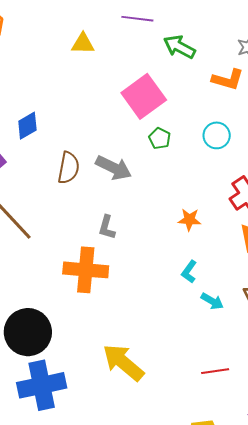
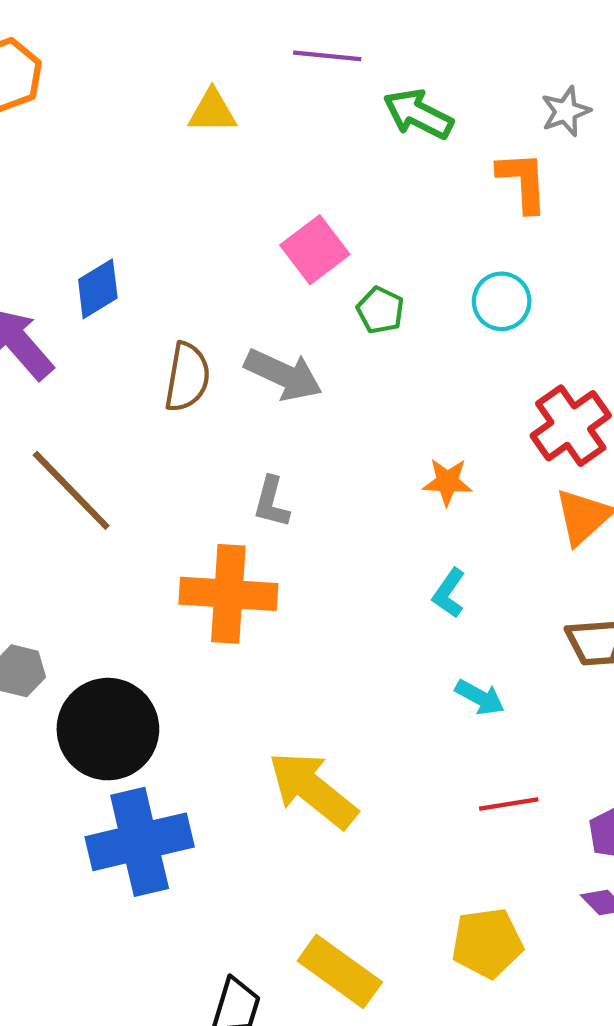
orange L-shape: (228, 80) -> (523, 182), turned -108
pink square: (144, 96) -> (315, 250), moved, size x0.7
cyan arrow: (212, 301) -> (480, 697), moved

